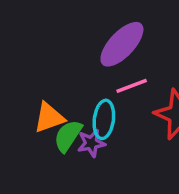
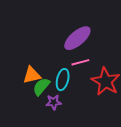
purple star: (91, 143) -> (54, 102), moved

